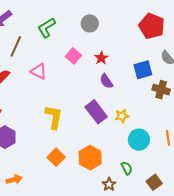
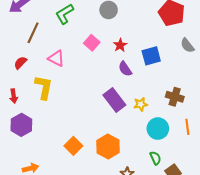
blue square: (143, 70) -> (151, 56), moved
brown cross: (161, 90) -> (175, 97), moved
yellow L-shape: (54, 117) -> (44, 87), moved
green semicircle: (127, 168) -> (155, 158), moved

